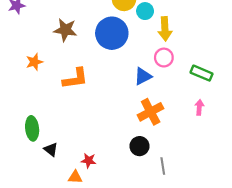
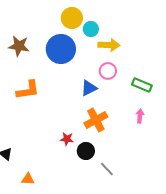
yellow arrow: (165, 29) -> (109, 45), turned -85
red star: (89, 161) -> (67, 139), moved
gray line: (163, 166) -> (107, 169), turned -35

